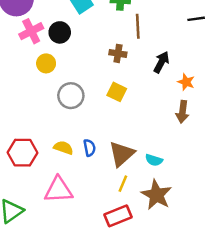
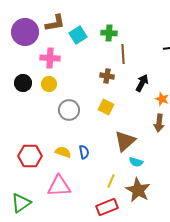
pink cross: (31, 31) -> (50, 58), moved, turned 30
black circle: (60, 32) -> (23, 83), moved
brown triangle: (122, 154) -> (125, 141), moved

